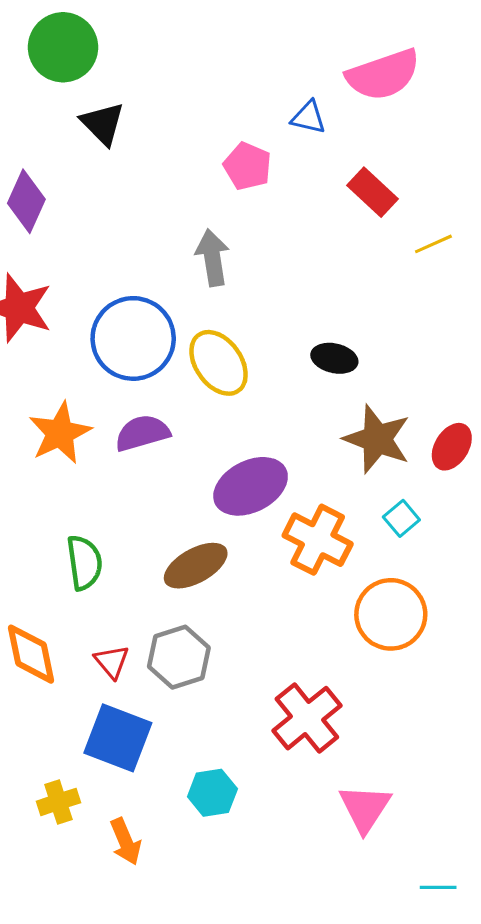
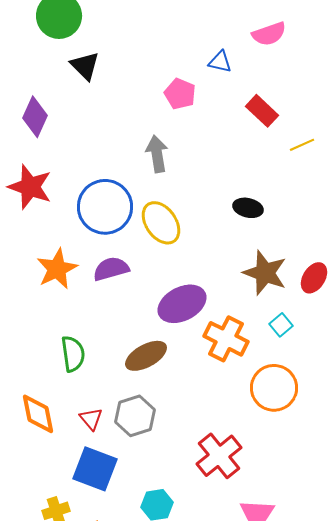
pink semicircle: (383, 75) -> (269, 34), size x0.7
black ellipse: (334, 358) -> (248, 208), moved

